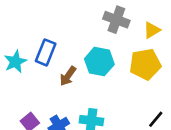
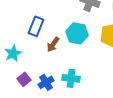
cyan star: (15, 62) -> (13, 53), moved

